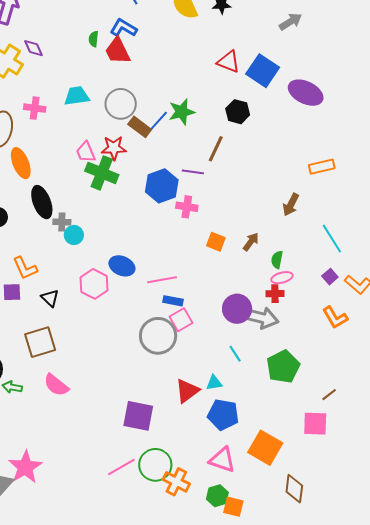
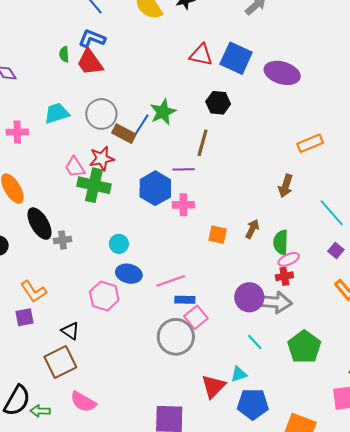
cyan circle: (74, 235) -> (119, 244), moved
green semicircle: (277, 260) -> (281, 242), size x1.4
black triangle: (50, 298) -> (70, 331), moved

